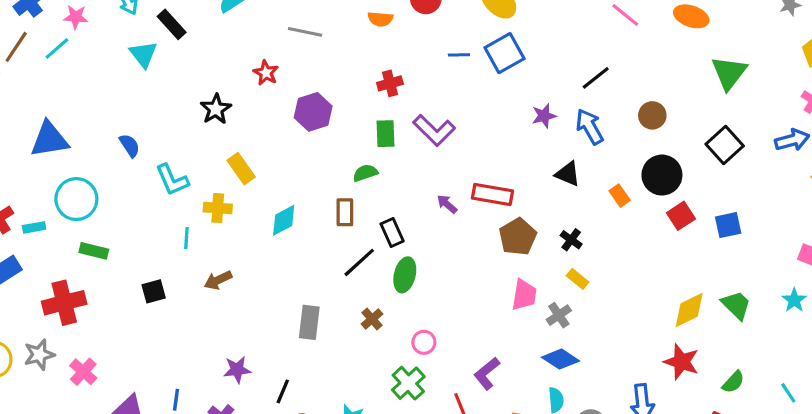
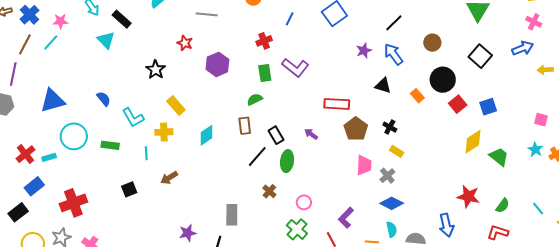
blue line: (459, 55) -> (290, 19), moved, turned -56
purple arrow: (447, 204) -> (311, 134), moved
green rectangle: (94, 251) -> (110, 145), moved
yellow diamond: (689, 310) -> (473, 142), moved
gray rectangle: (309, 322) -> (232, 215), moved

